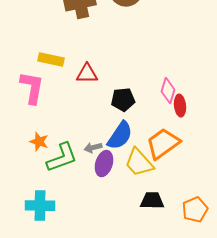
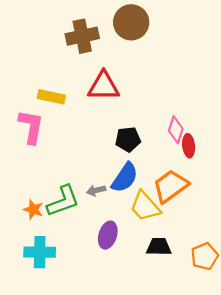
red triangle: (87, 74) -> (104, 86), moved, size x1.4
orange star: (39, 142) -> (33, 210), moved
purple ellipse: (104, 164) -> (108, 235), moved

